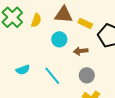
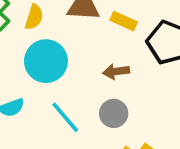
cyan circle: (59, 39) -> (46, 61), moved, size x1.5
gray circle: (87, 75) -> (114, 113), moved

